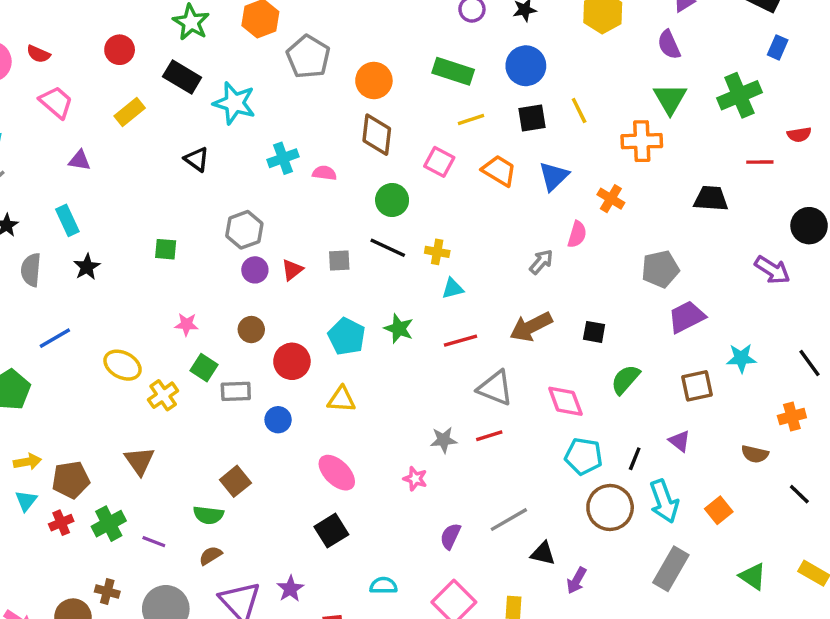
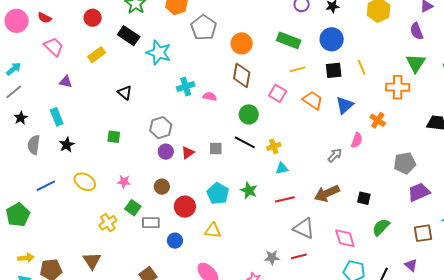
black triangle: (197, 159) -> (125, 93), moved
yellow cross: (437, 252) -> (274, 146), turned -32
yellow ellipse: (122, 365) -> (85, 182), moved

